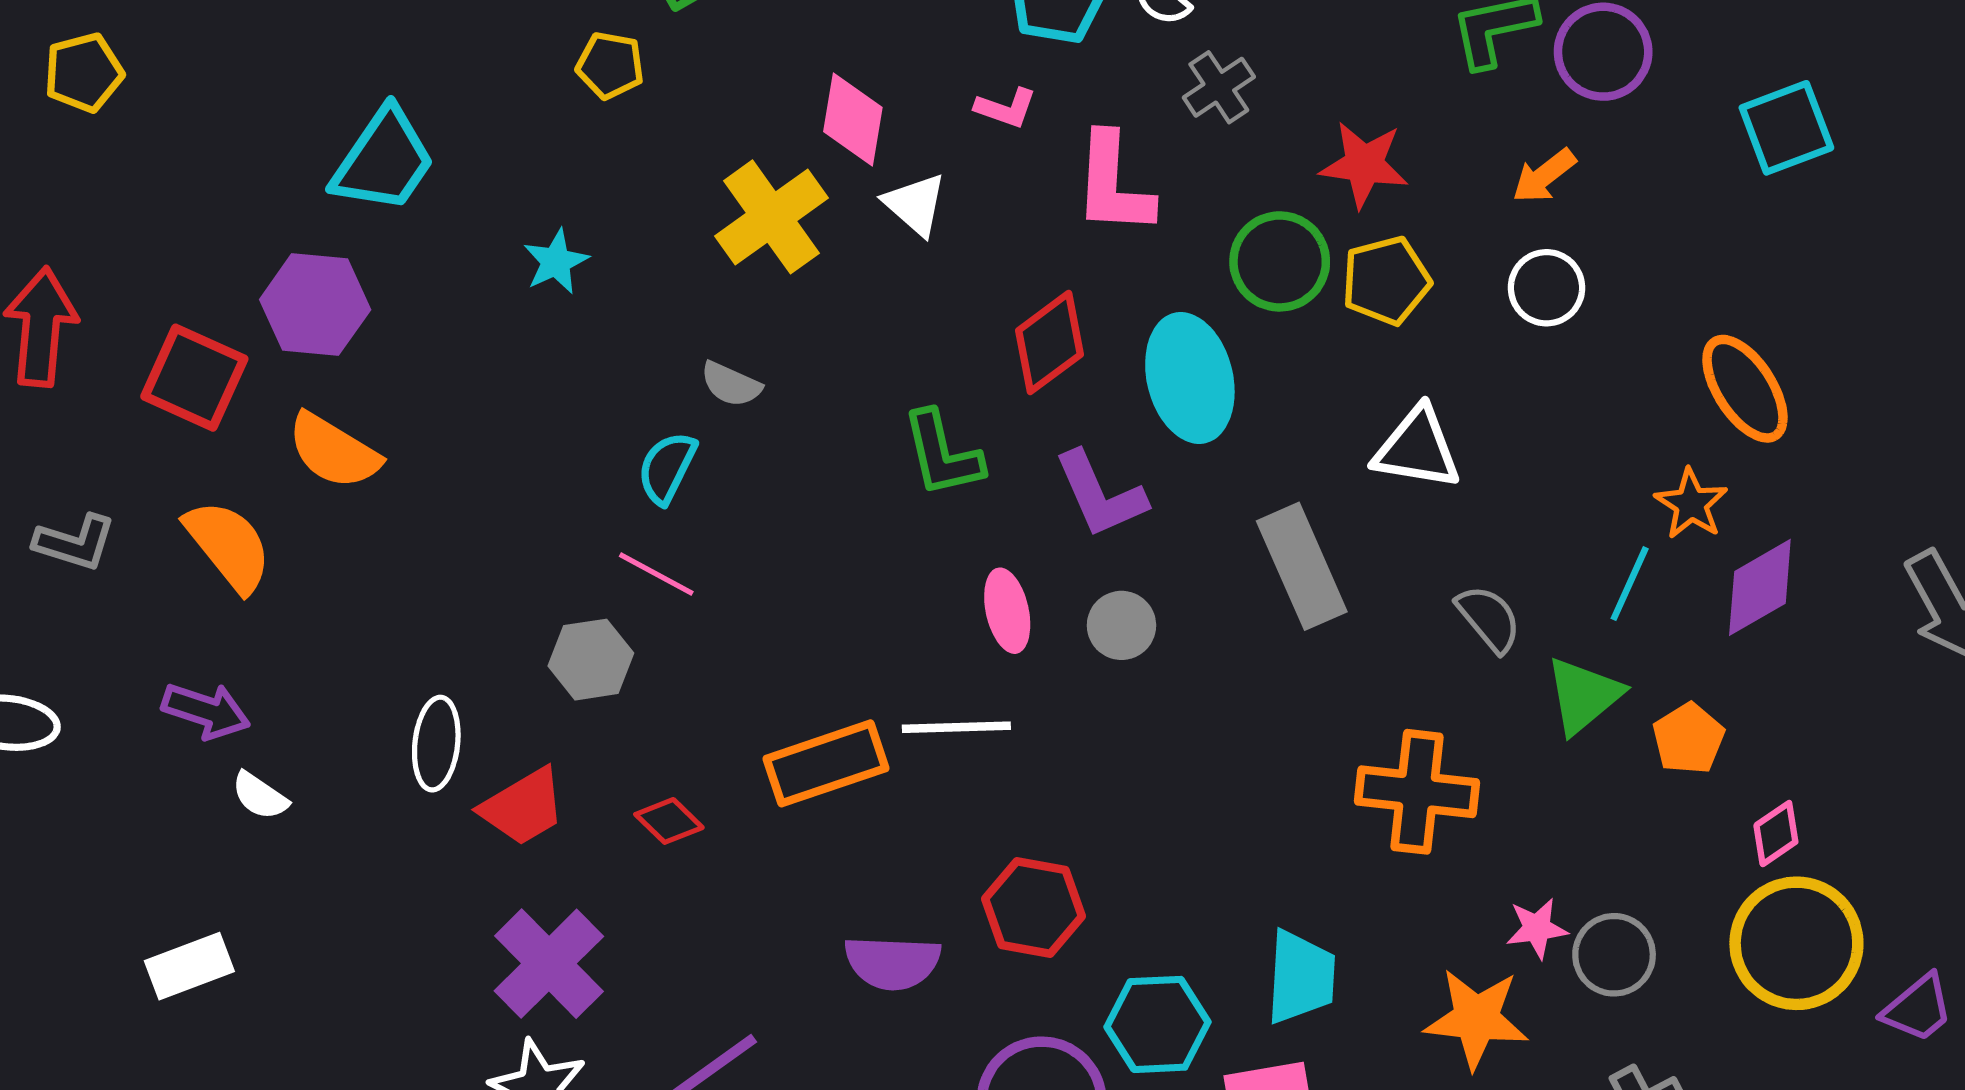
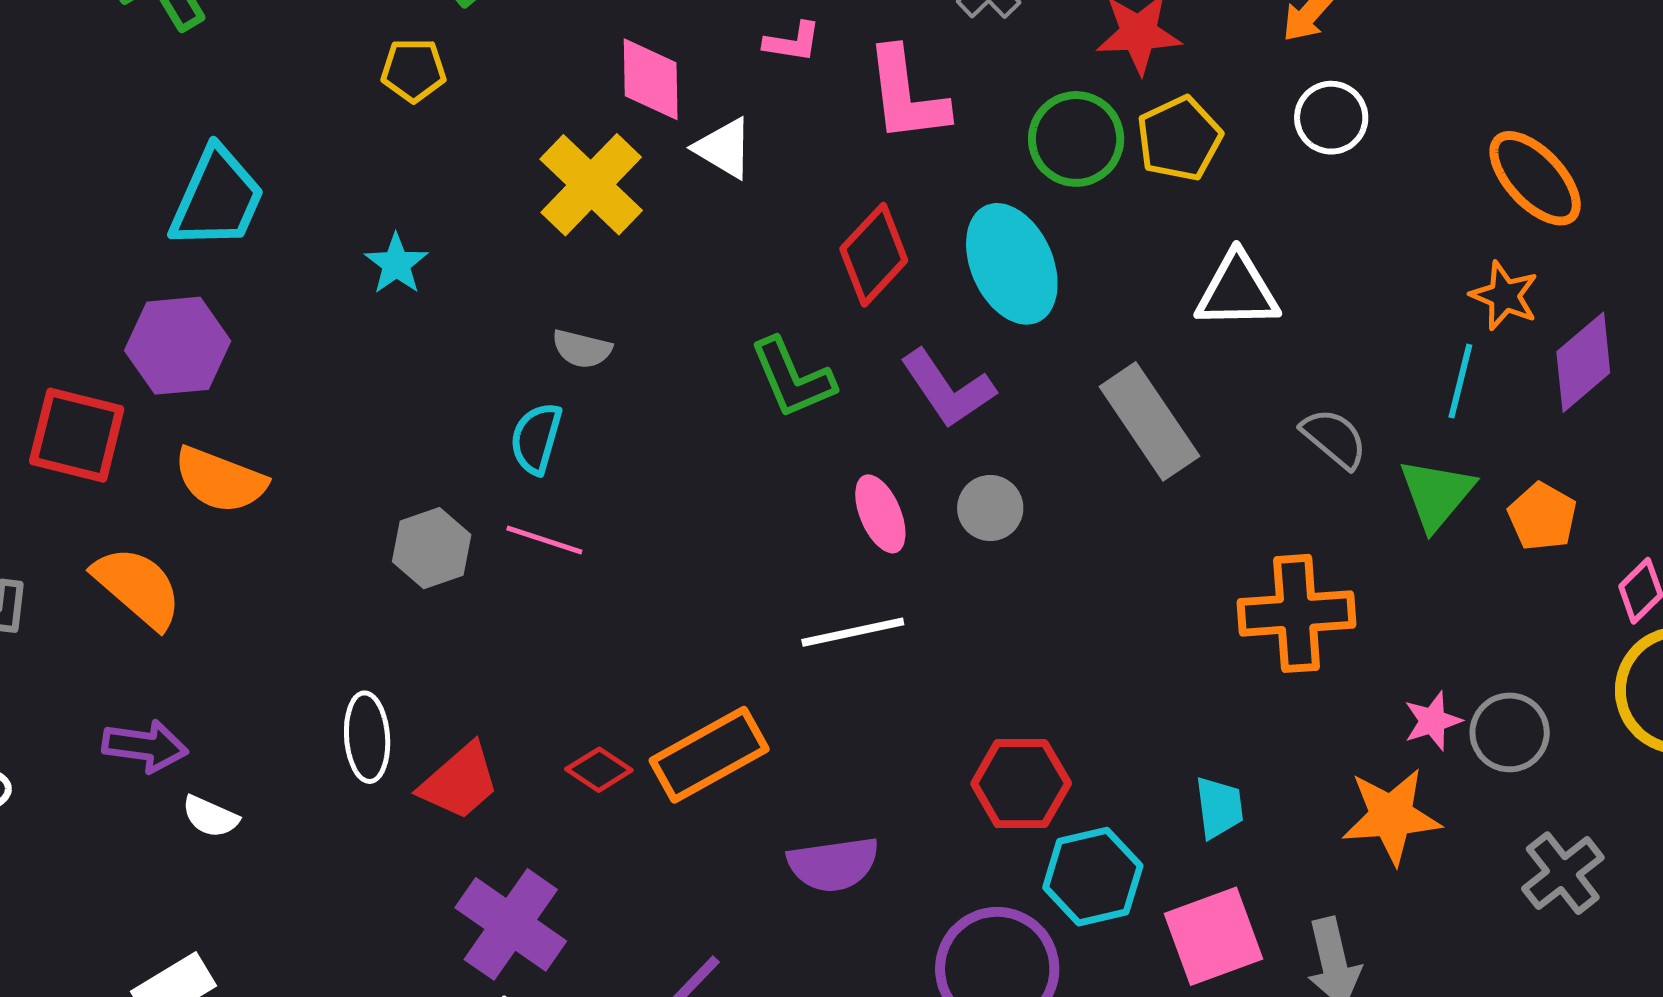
gray hexagon: (591, 660) -> (432, 548), moved
orange rectangle: (826, 763) -> (709, 755), moved
red hexagon: (1033, 908) -> (1021, 784), moved
cyan trapezoid: (1301, 977) -> (1219, 807), size x0.7

